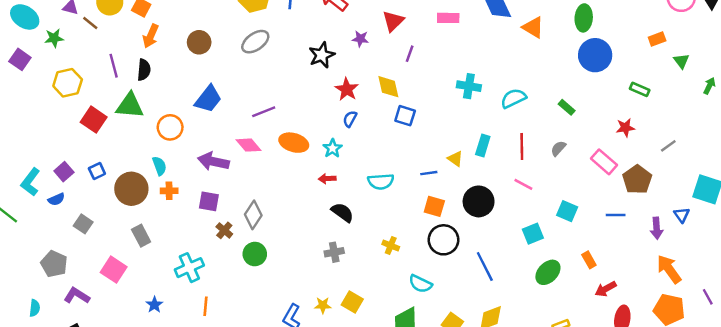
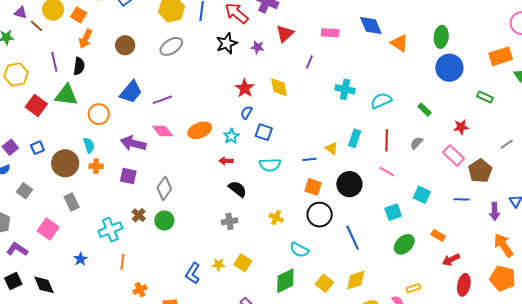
orange rectangle: (657, 39) -> (501, 56), size x1.6
purple line: (410, 54) -> (309, 62), moved
black star: (322, 55) -> (227, 43), moved
purple line: (264, 112) -> (162, 100), moved
blue square: (405, 116) -> (264, 132), moved
red star: (625, 128) -> (461, 127), moved
orange ellipse: (294, 143) -> (200, 130), turned -40
brown cross: (224, 230) -> (139, 215), moved
orange rectangle: (589, 260) -> (438, 235), turned -32

